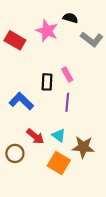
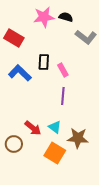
pink star: (47, 31) -> (44, 17), moved, turned -30
black rectangle: (47, 82) -> (44, 62), moved
blue L-shape: (21, 101) -> (20, 73), moved

